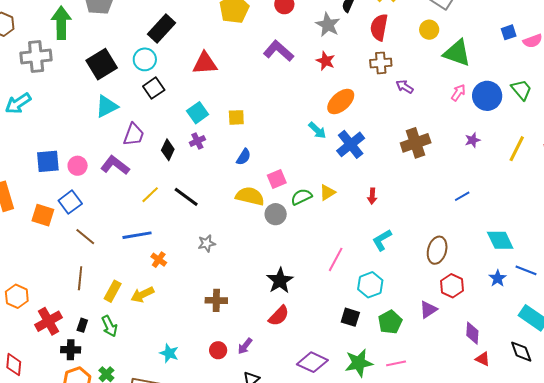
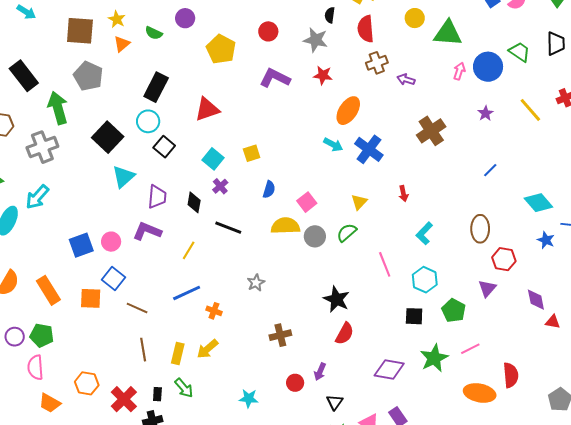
yellow line: (517, 149) -> (530, 110), turned -52
black line: (186, 197) -> (228, 228), moved
green semicircle: (301, 197) -> (347, 233), moved
pink line: (336, 259) -> (385, 264), turned -35

